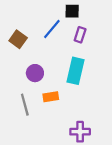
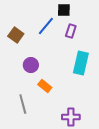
cyan rectangle: (76, 71) -> (81, 63), moved
orange rectangle: (51, 97) -> (45, 86), turned 48
gray line: (25, 105) -> (23, 104), moved

